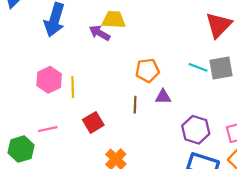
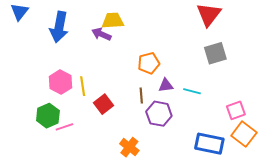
cyan line: (198, 67) -> (192, 91), moved
red square: (93, 122) -> (103, 104), moved
purple hexagon: (196, 130) -> (159, 114), moved
green hexagon: (21, 149) -> (48, 116), moved

